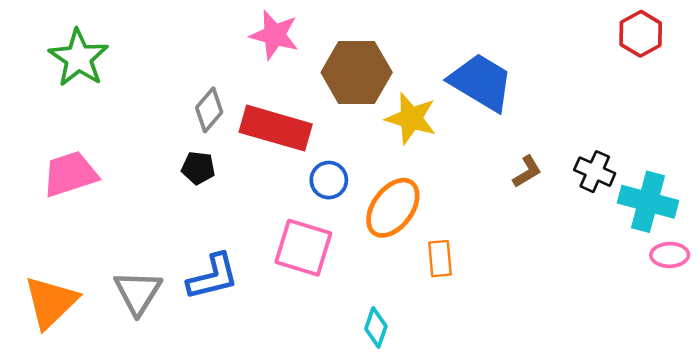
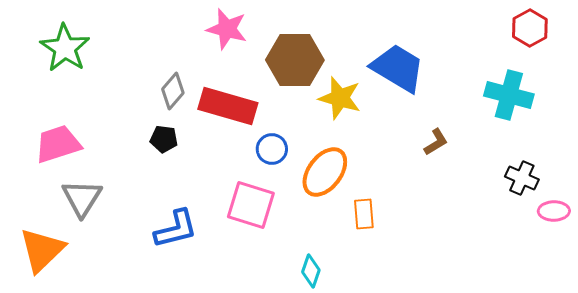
black cross: (595, 172) -> (522, 178), moved
cyan cross: (648, 202) -> (509, 95), moved
gray triangle: (138, 292) -> (82, 198), moved

